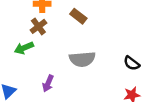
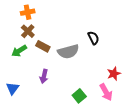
brown rectangle: (78, 16) -> (43, 46), moved
black semicircle: (132, 63) -> (93, 38), moved, turned -144

